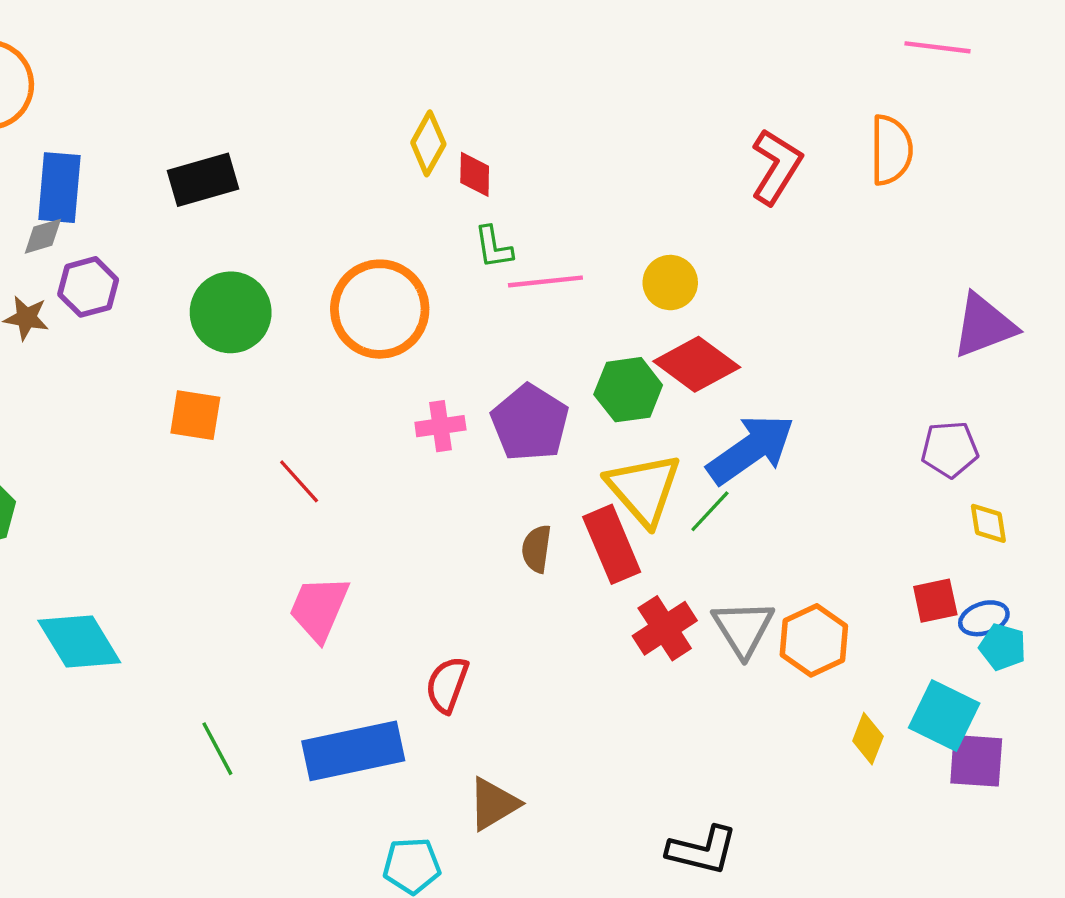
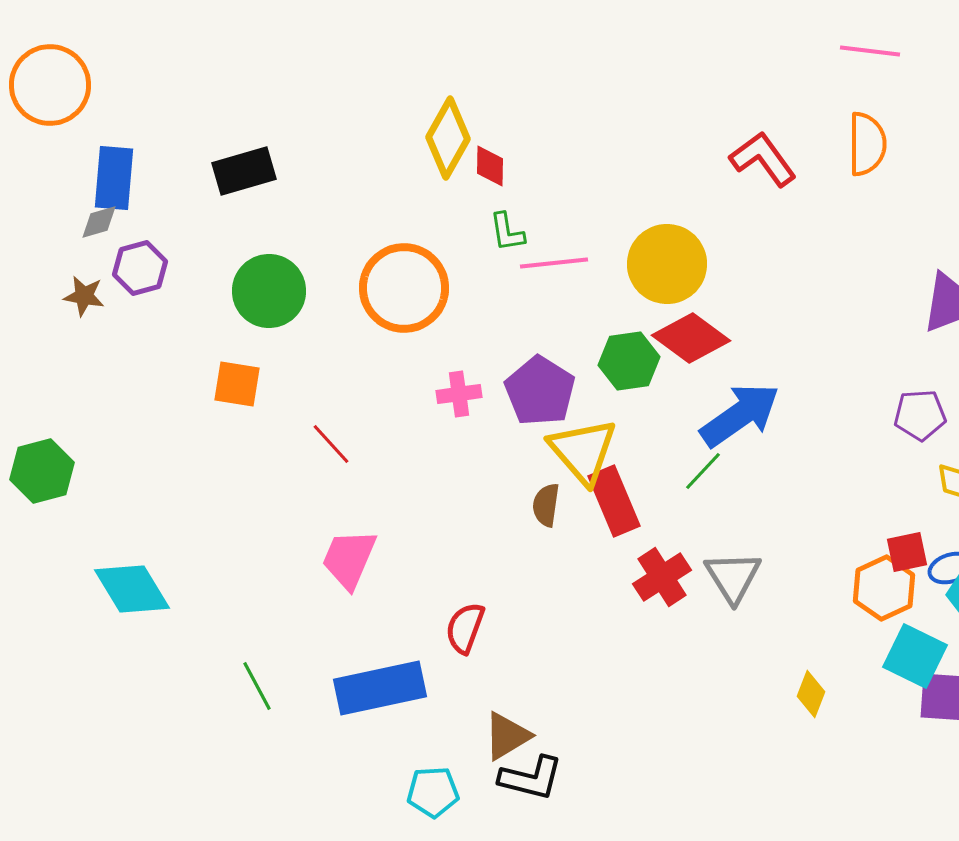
pink line: (938, 47) -> (870, 51), moved
yellow diamond: (428, 143) -> (448, 138), size x1.4
red L-shape: (776, 167) -> (763, 159), turned -68
yellow circle: (670, 283) -> (667, 264), size x1.6
yellow triangle: (644, 489) -> (583, 451), moved
orange hexagon: (814, 640) -> (884, 588), moved
yellow diamond: (868, 739) -> (811, 694), moved
black L-shape: (702, 850) -> (531, 778), moved

